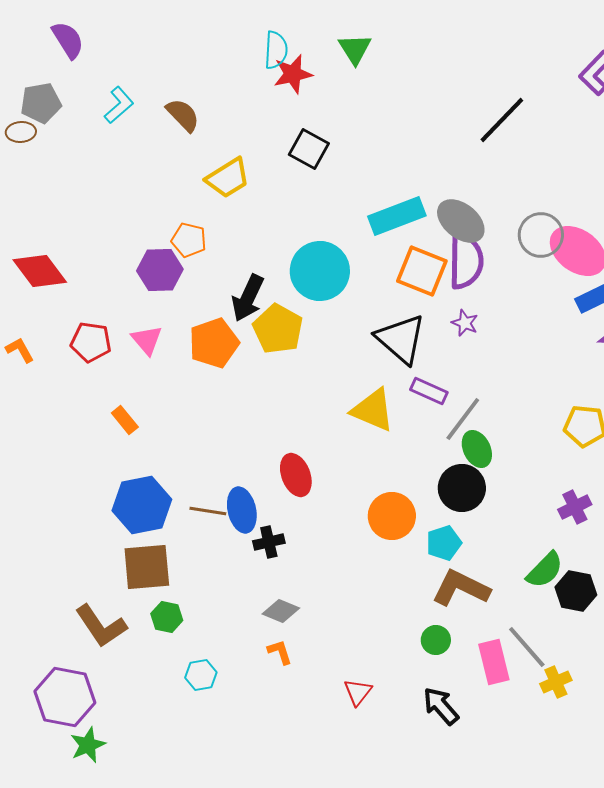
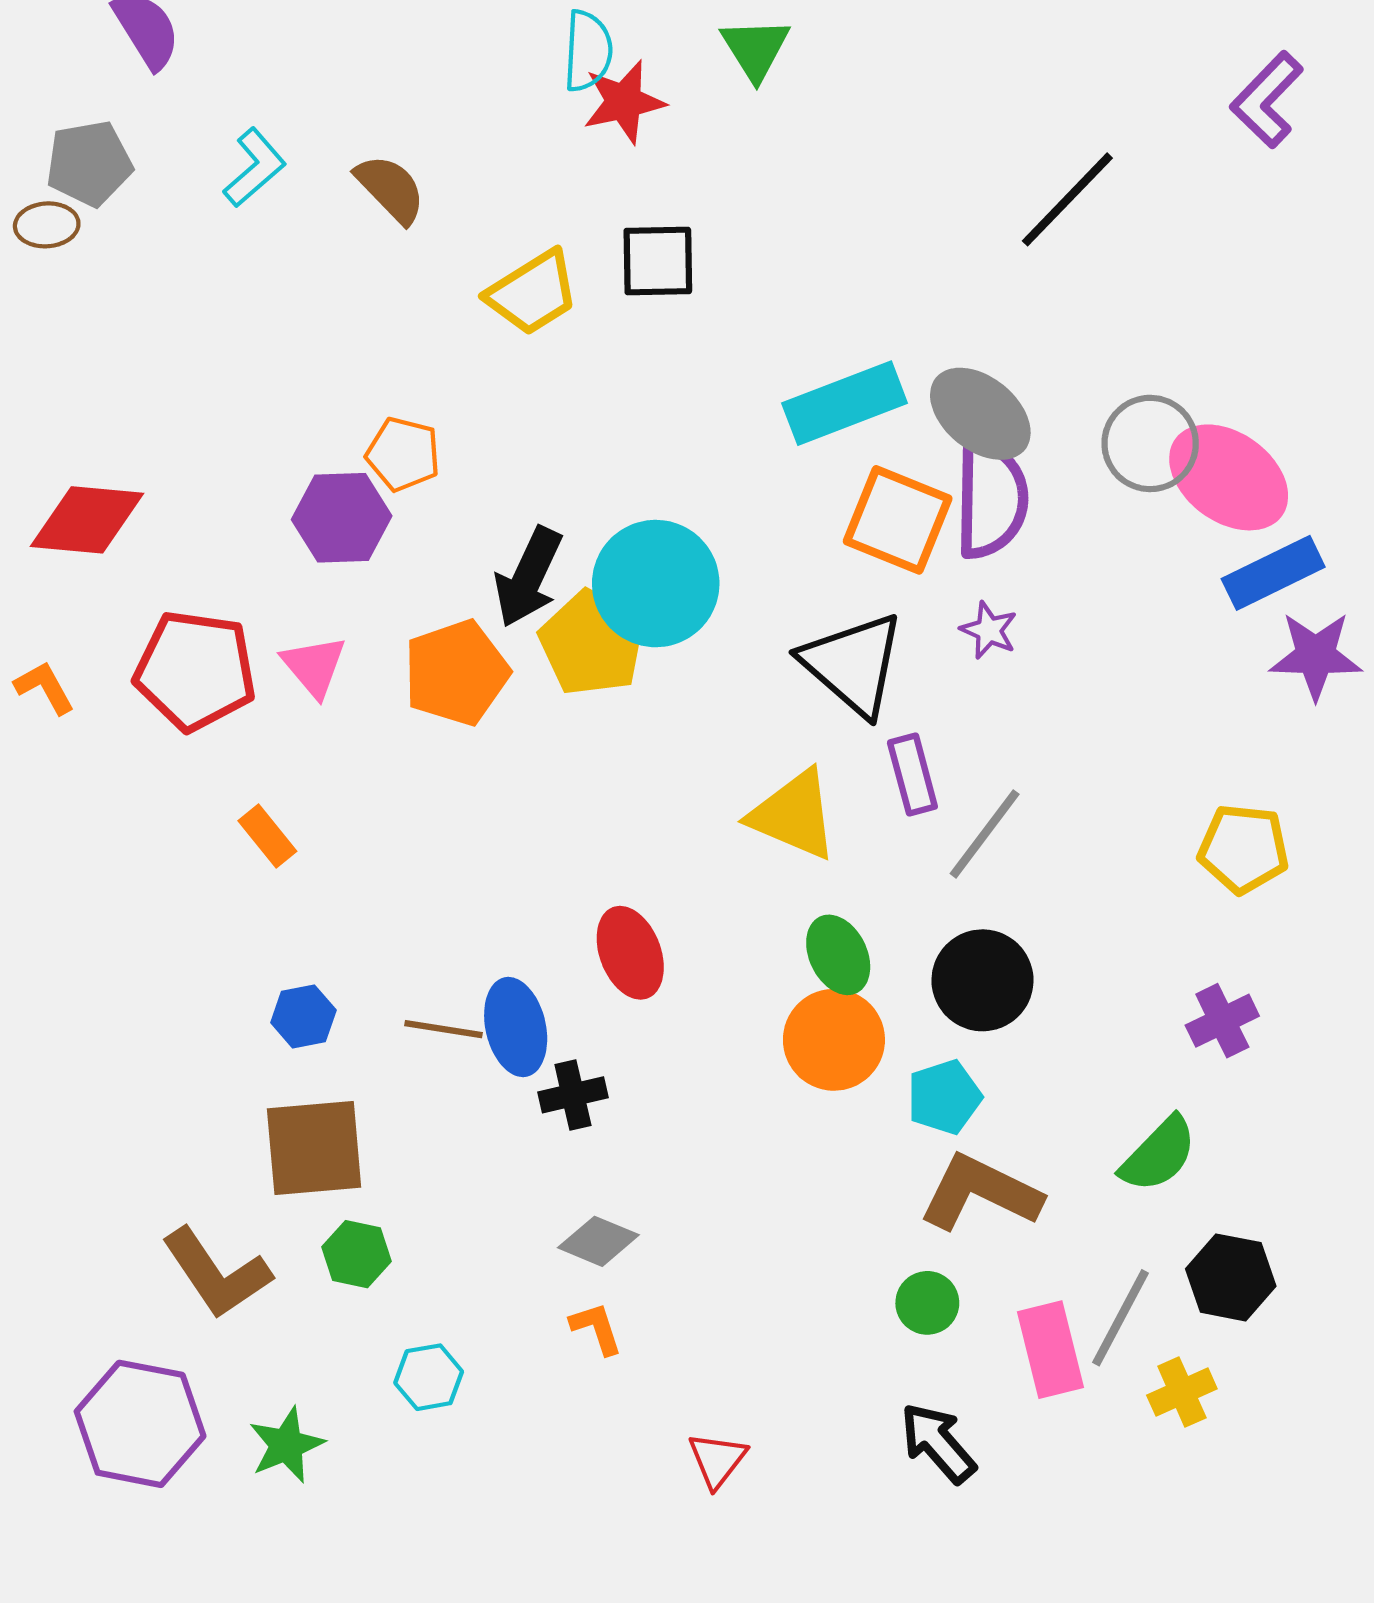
black square: (309, 149) -> (658, 261), turned -30
yellow trapezoid: (228, 178) -> (533, 293), moved
red diamond: (40, 271) -> (87, 520), turned -48
cyan circle: (320, 271) -> (656, 584), moved
red pentagon: (91, 342) -> (195, 671), size x1.4
purple rectangle: (429, 391) -> (912, 775), turned 51
green ellipse: (477, 449) -> (838, 955), moved
blue hexagon: (142, 505) -> (303, 1016), size x0.5
black hexagon: (576, 591) -> (1231, 1277), moved
gray line: (527, 647) -> (1120, 1318), turned 69
red triangle: (358, 692) -> (717, 1460), moved
green star: (88, 745) -> (286, 1445), moved

